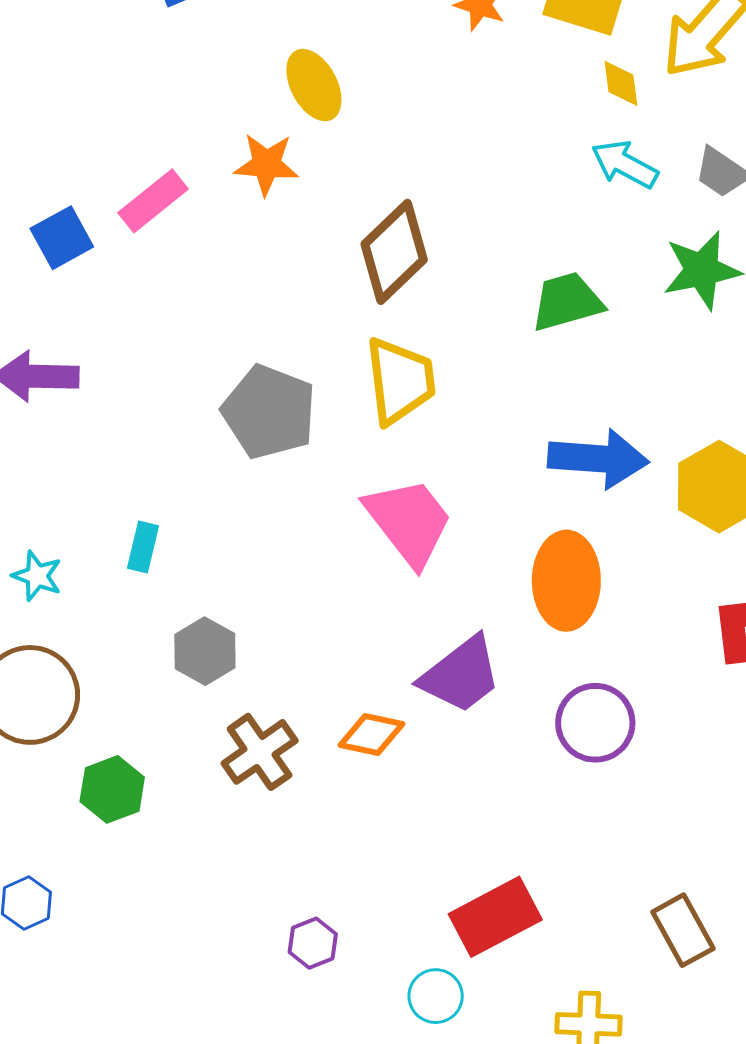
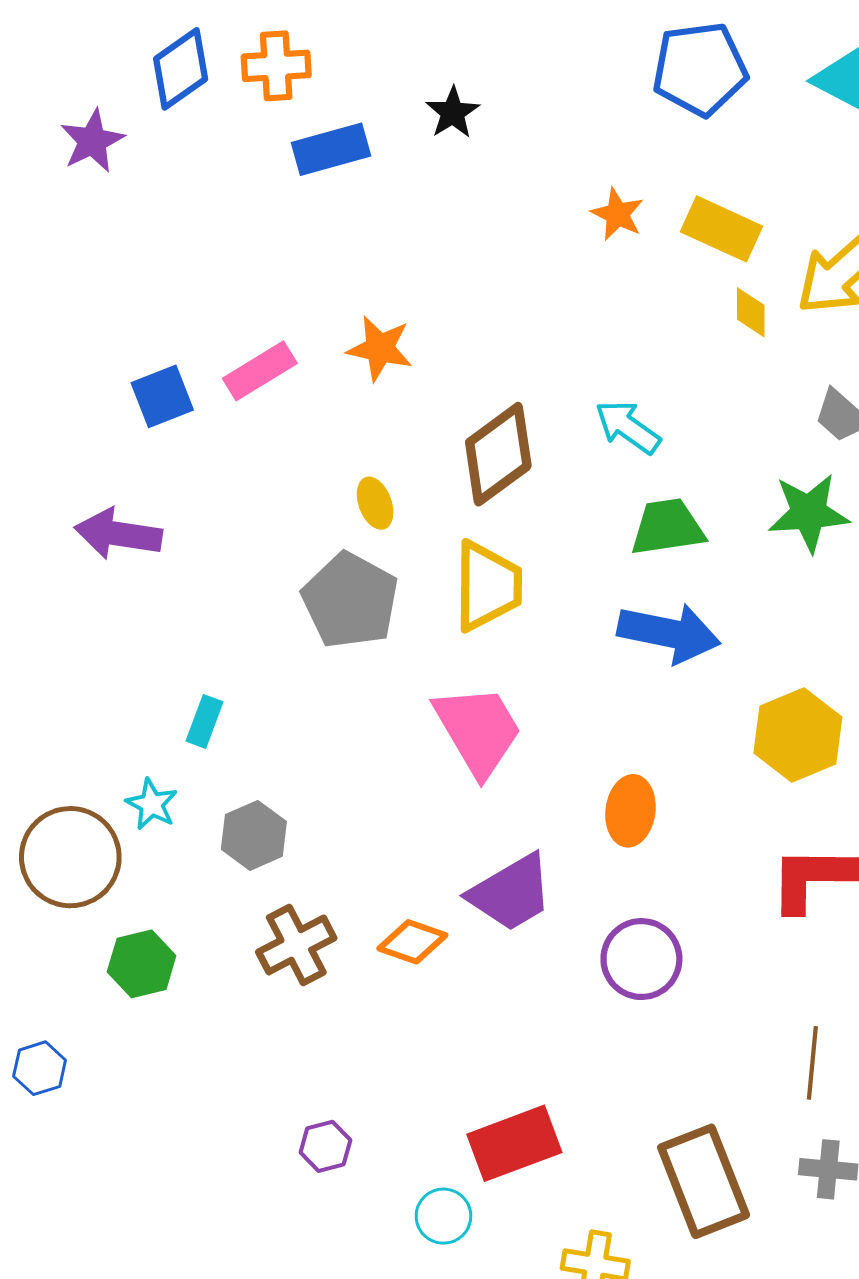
yellow ellipse: (314, 85) -> (375, 503), moved, size x0.7
cyan arrow: (625, 164) -> (628, 427), moved
blue arrow: (598, 459) -> (669, 633), moved
cyan star: (37, 576) -> (152, 804), moved
orange ellipse: (566, 581) -> (630, 811), size x0.7
brown rectangle: (683, 930) -> (704, 1181), size x1.5

